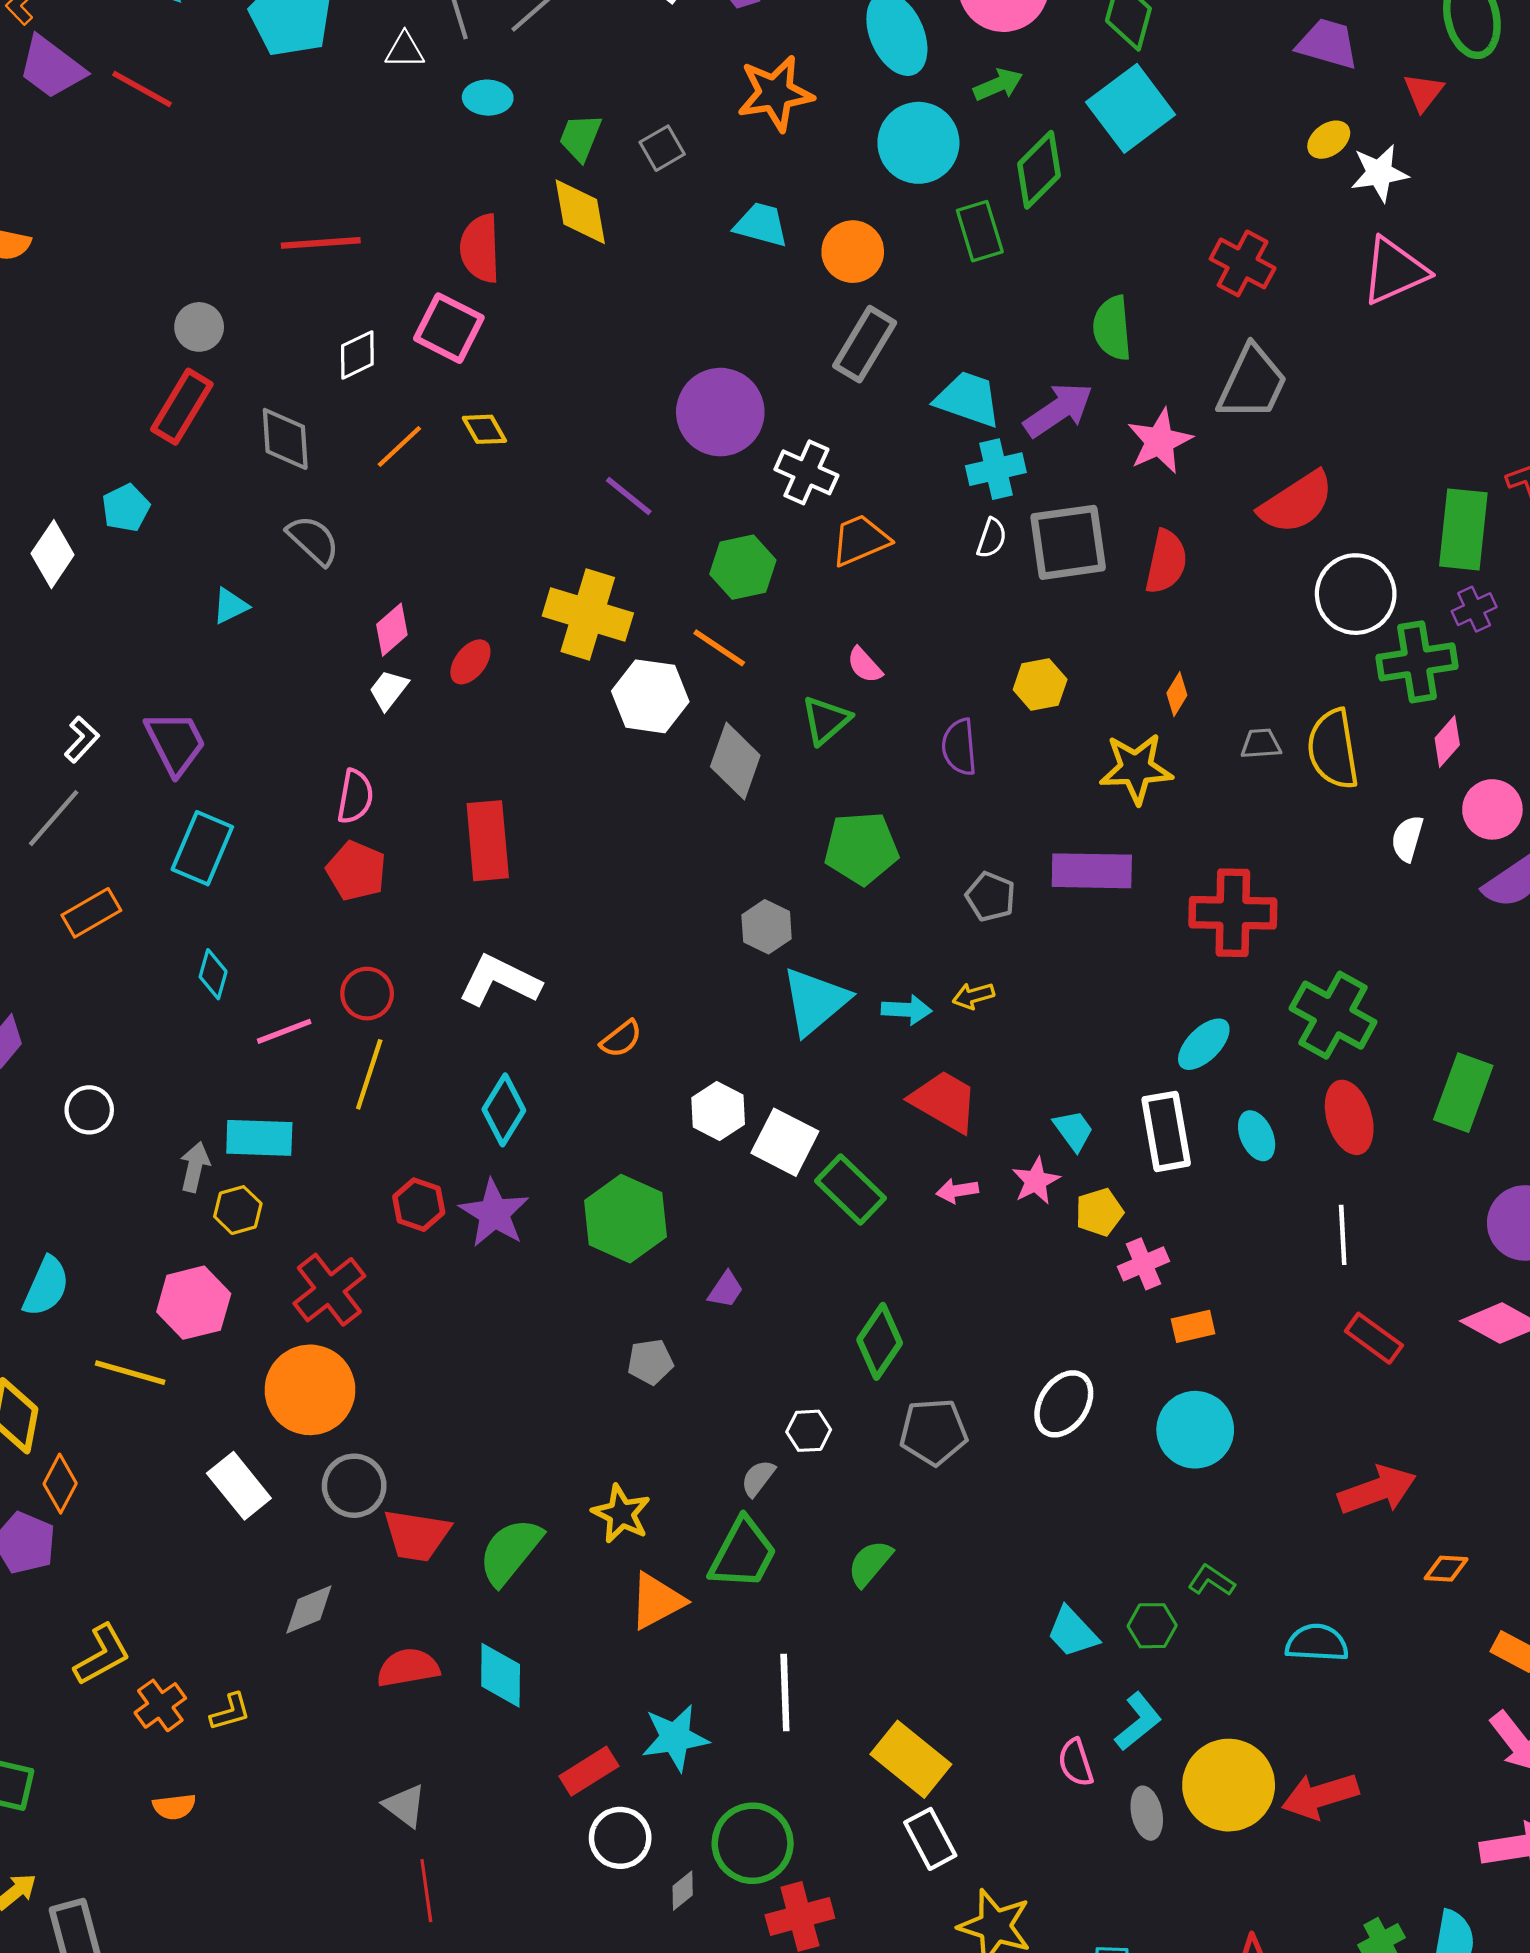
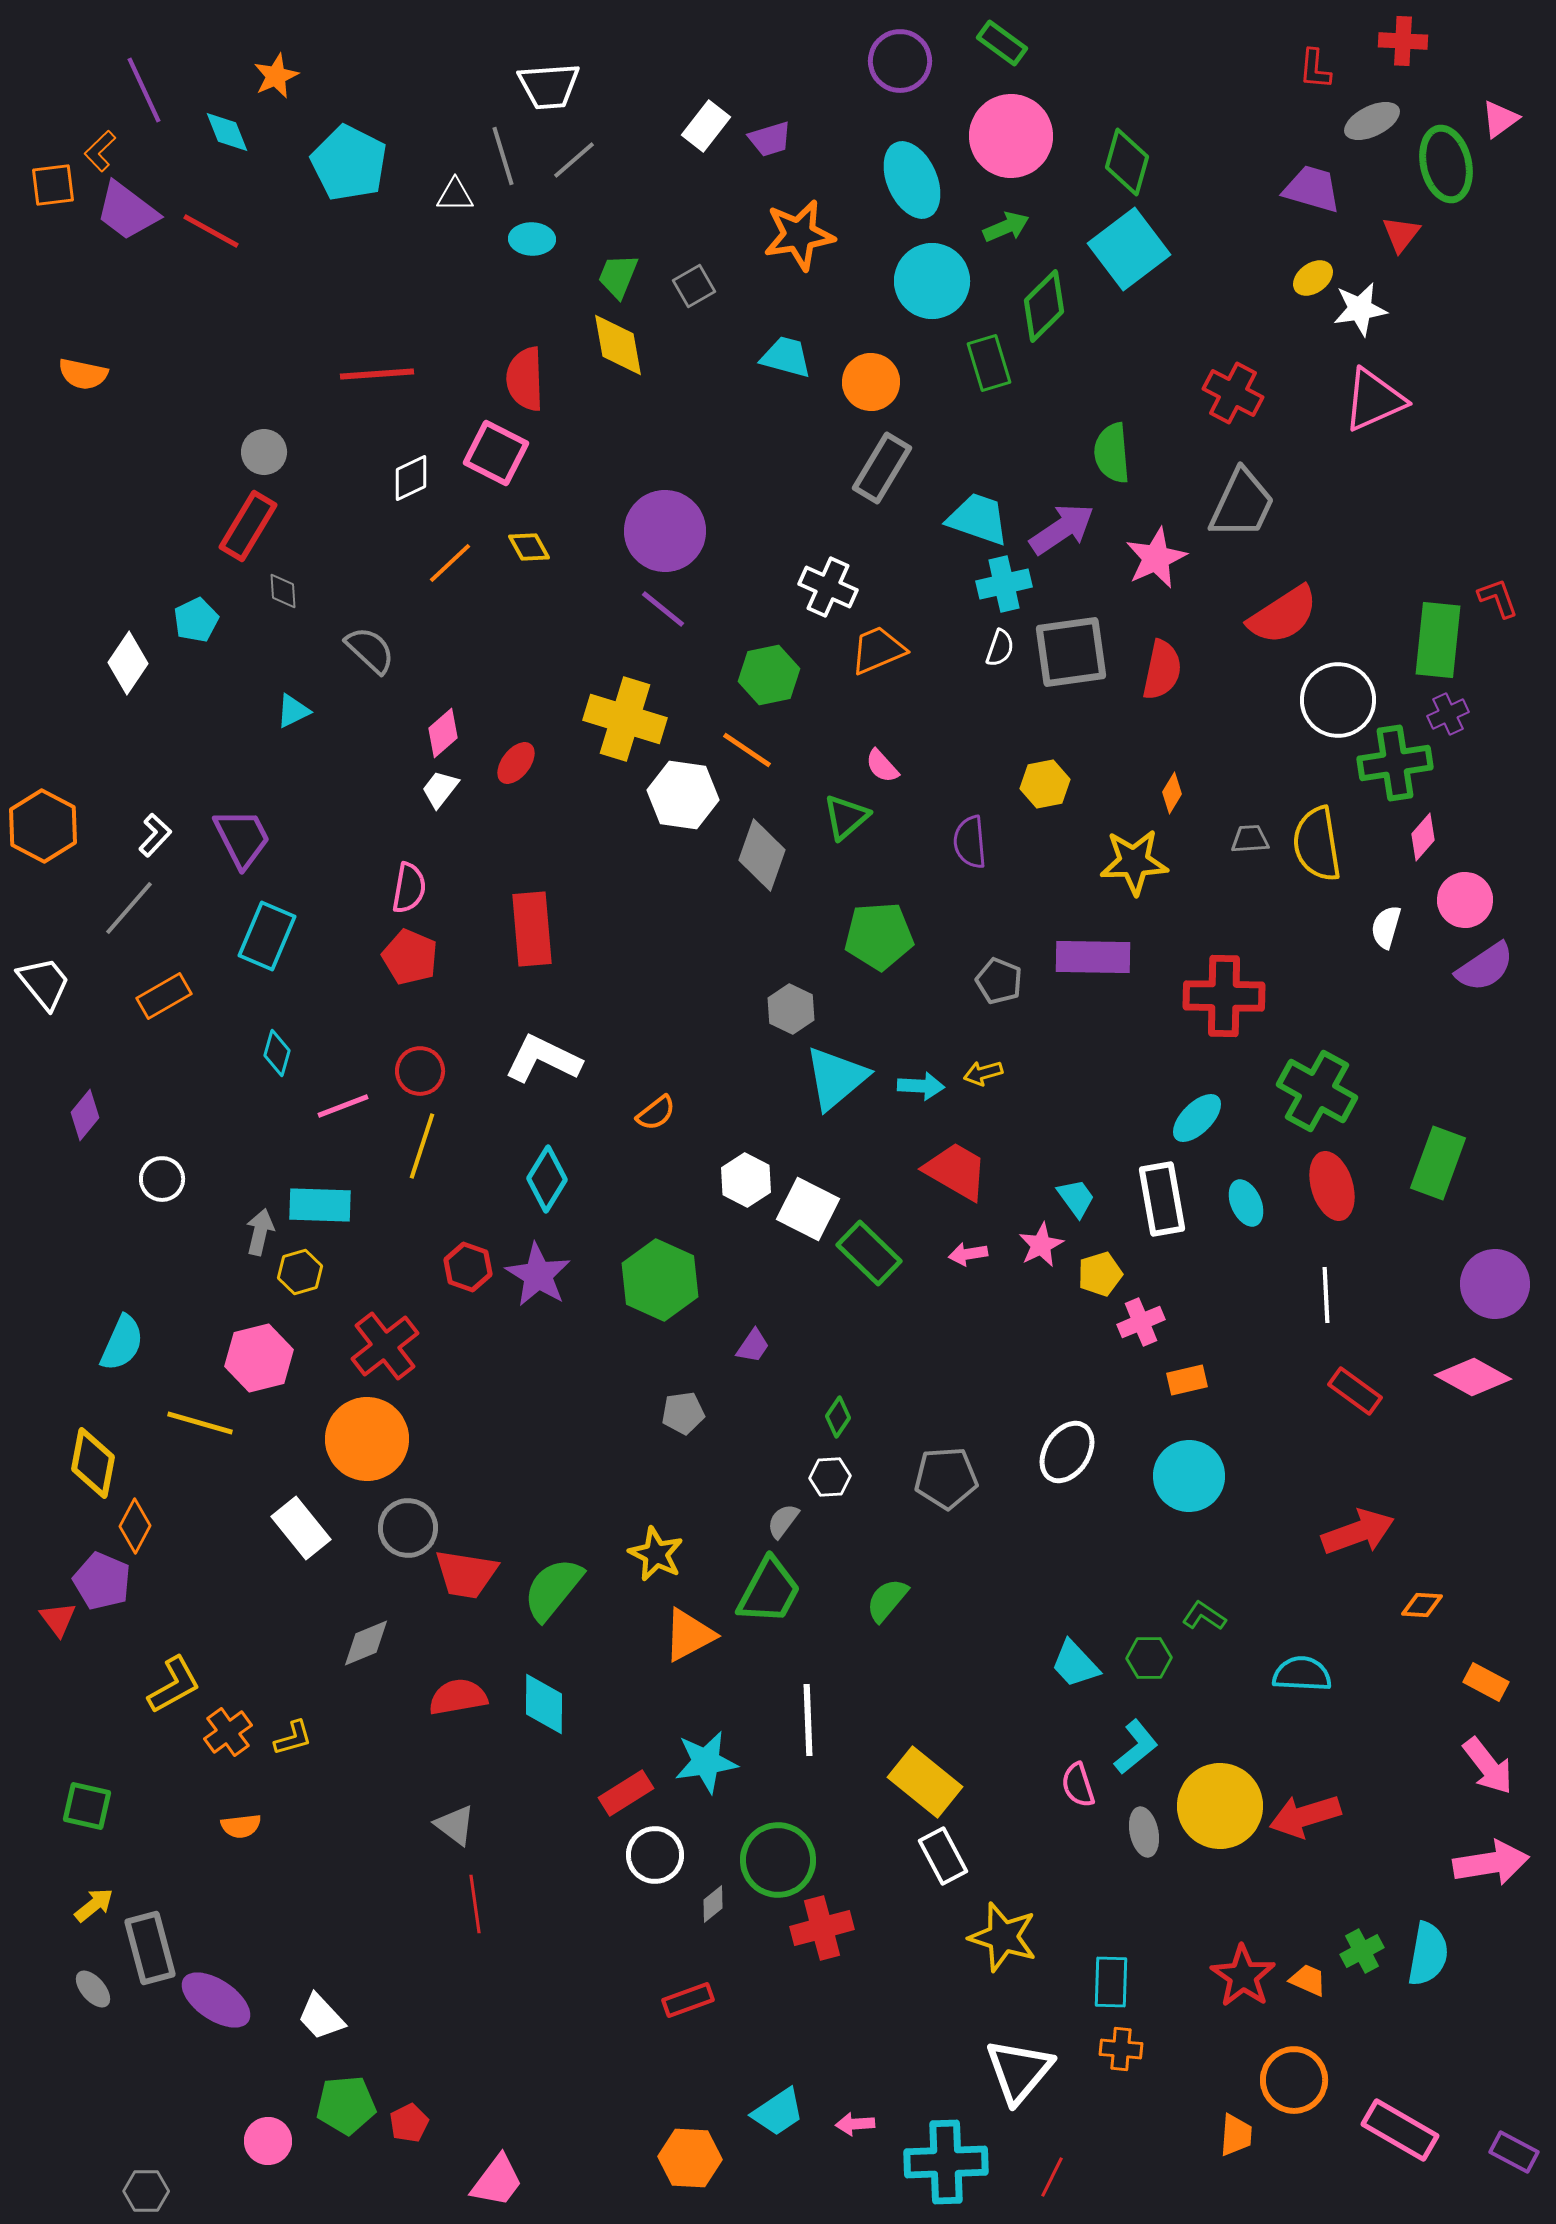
purple circle: (720, 412) -> (665, 531), moved
gray diamond: (285, 439) -> (283, 591), moved, size x0.6
green diamond: (880, 1341) -> (838, 1417), moved, size x0.6

